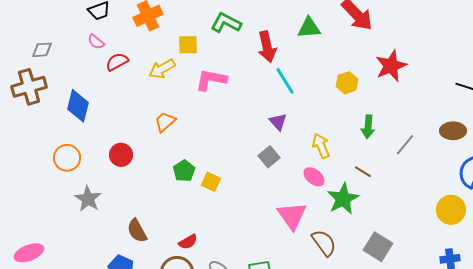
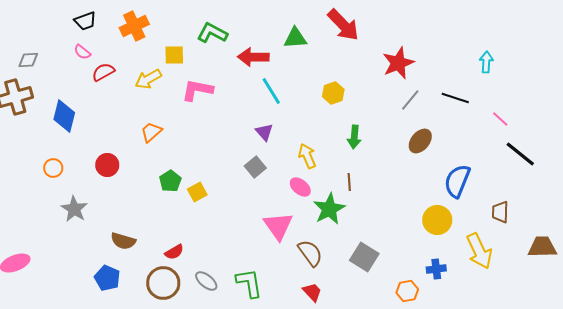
red arrow: (267, 47) -> (253, 57), turned 104
red star: (391, 66) -> (398, 63), moved
brown ellipse: (453, 131) -> (420, 141), moved, turned -50
gray line: (405, 145) -> (410, 100), moved
orange circle: (67, 158) -> (53, 168), size x0.7
brown line: (363, 172) -> (349, 182), turned 54
yellow square: (211, 182) -> (197, 192), turned 36
brown semicircle: (137, 231) -> (123, 241), turned -45

